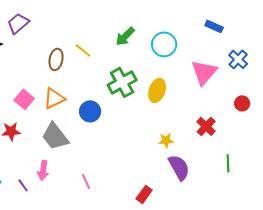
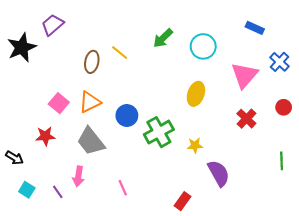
green cross: (122, 82) -> (159, 132), moved
red cross: (206, 126) -> (246, 119), moved
yellow star: (166, 140) -> (195, 145), moved
green line: (228, 163) -> (282, 161), moved

